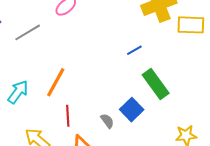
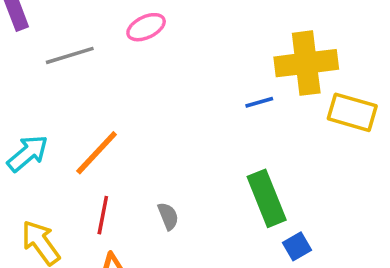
blue line: (134, 50) -> (259, 102), moved
blue square: (132, 110) -> (297, 246), moved, size x0.7
gray semicircle: (107, 121) -> (168, 216), moved

